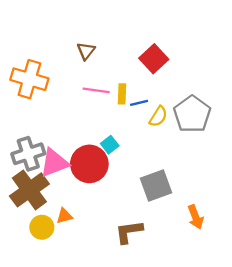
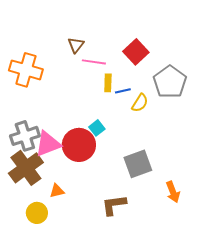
pink line: (96, 90) -> (94, 62), moved
gray pentagon: (192, 114) -> (170, 82), moved
yellow circle: (42, 227) -> (37, 213), moved

